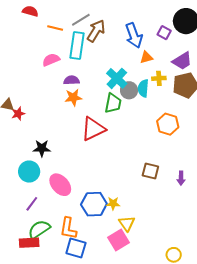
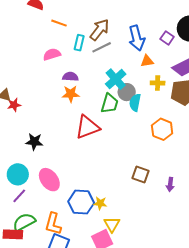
gray line: (81, 20) -> (102, 47), moved
cyan rectangle: (77, 46) -> (79, 43), size x0.6
cyan semicircle: (143, 88) -> (135, 103), moved
cyan circle: (29, 172) -> (18, 174), moved

